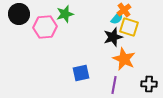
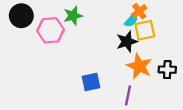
yellow square: (129, 27) -> (145, 30), turned -30
black cross: (149, 84) -> (167, 70), moved

